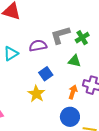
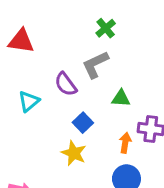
green cross: (82, 38) -> (106, 28), moved
purple semicircle: (38, 46) -> (66, 84), turned -108

